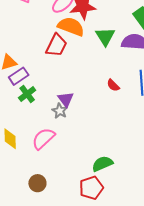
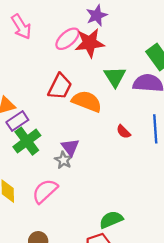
orange semicircle: (71, 27) -> (87, 101), moved
green cross: (27, 94) -> (27, 141), size x1.4

